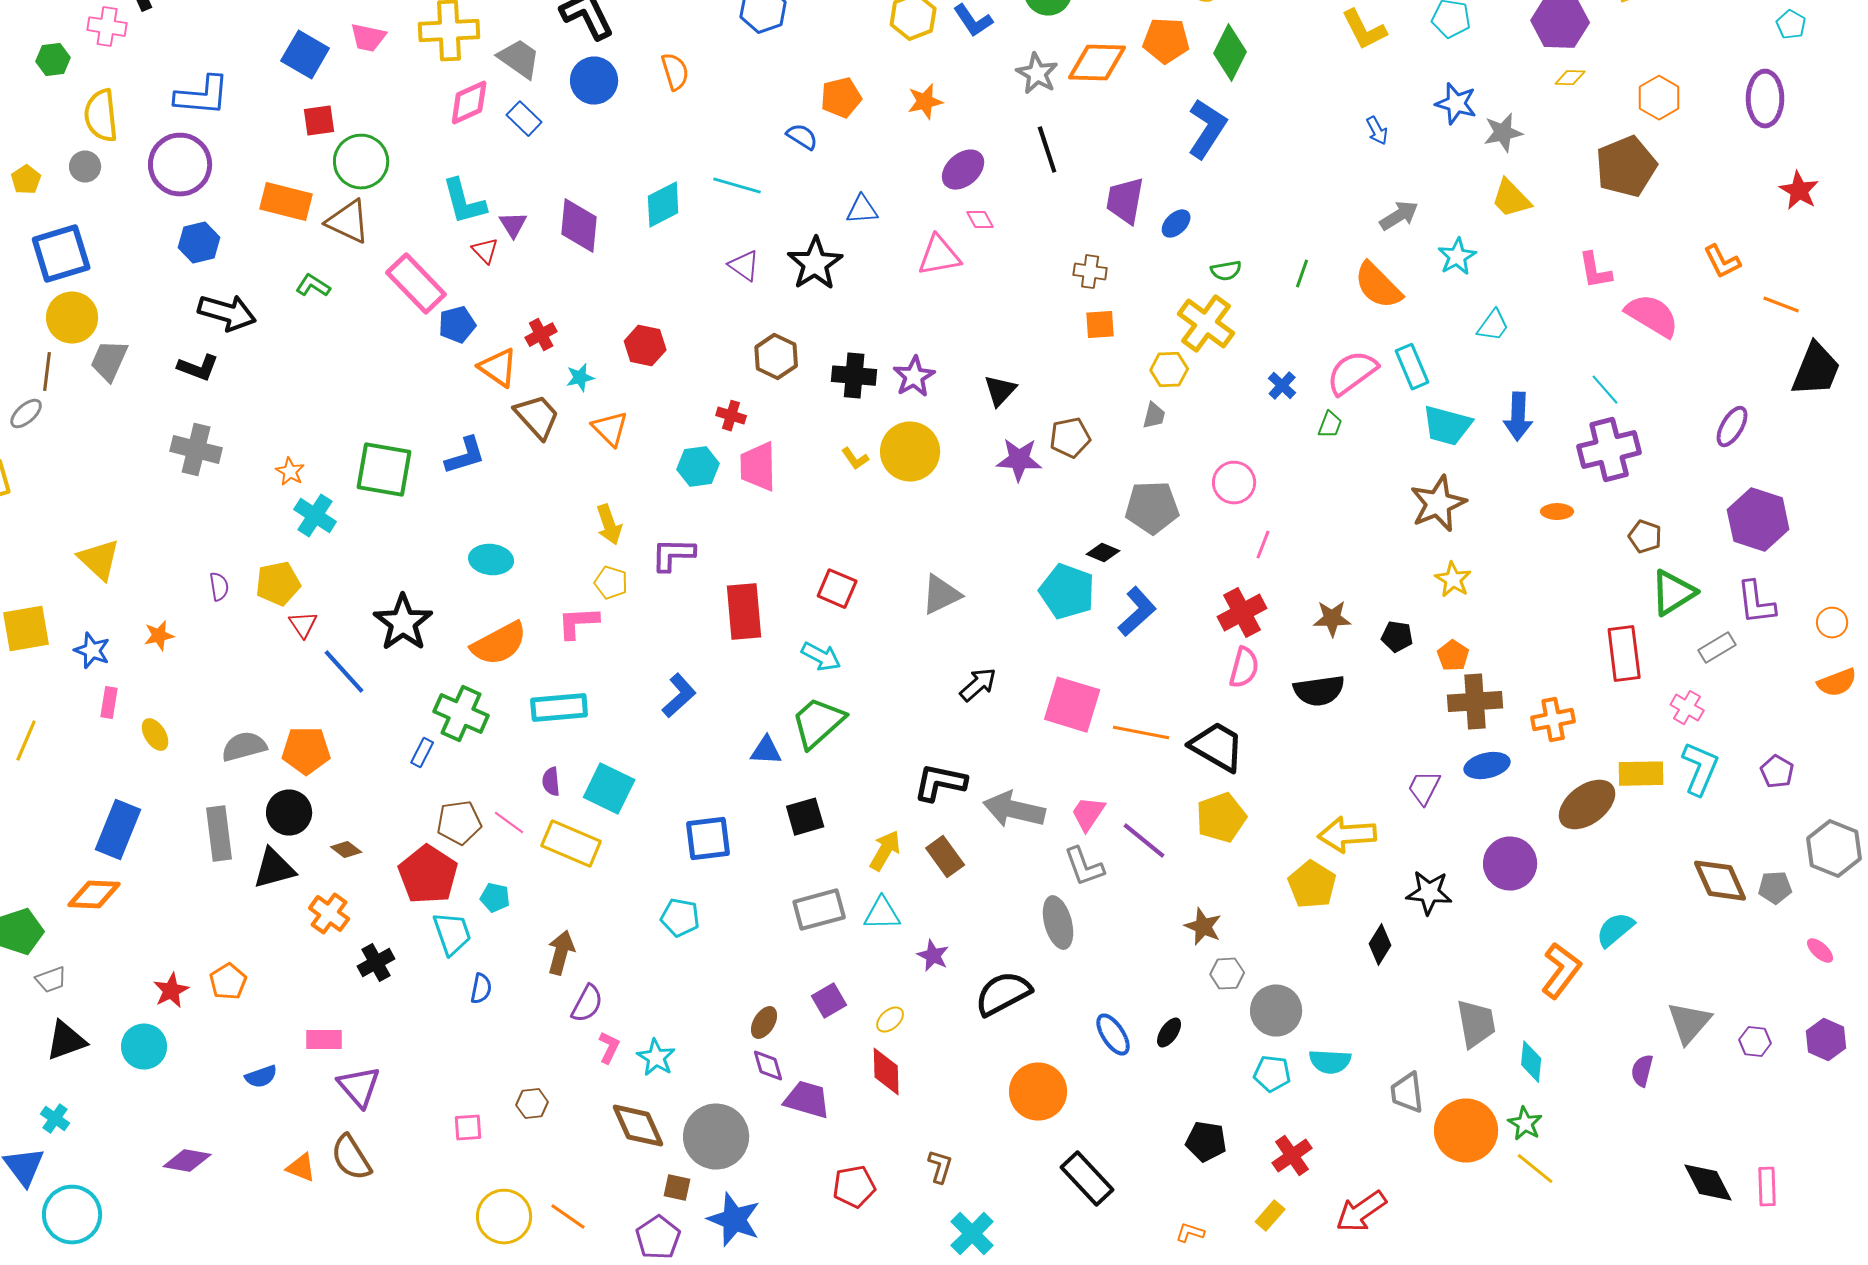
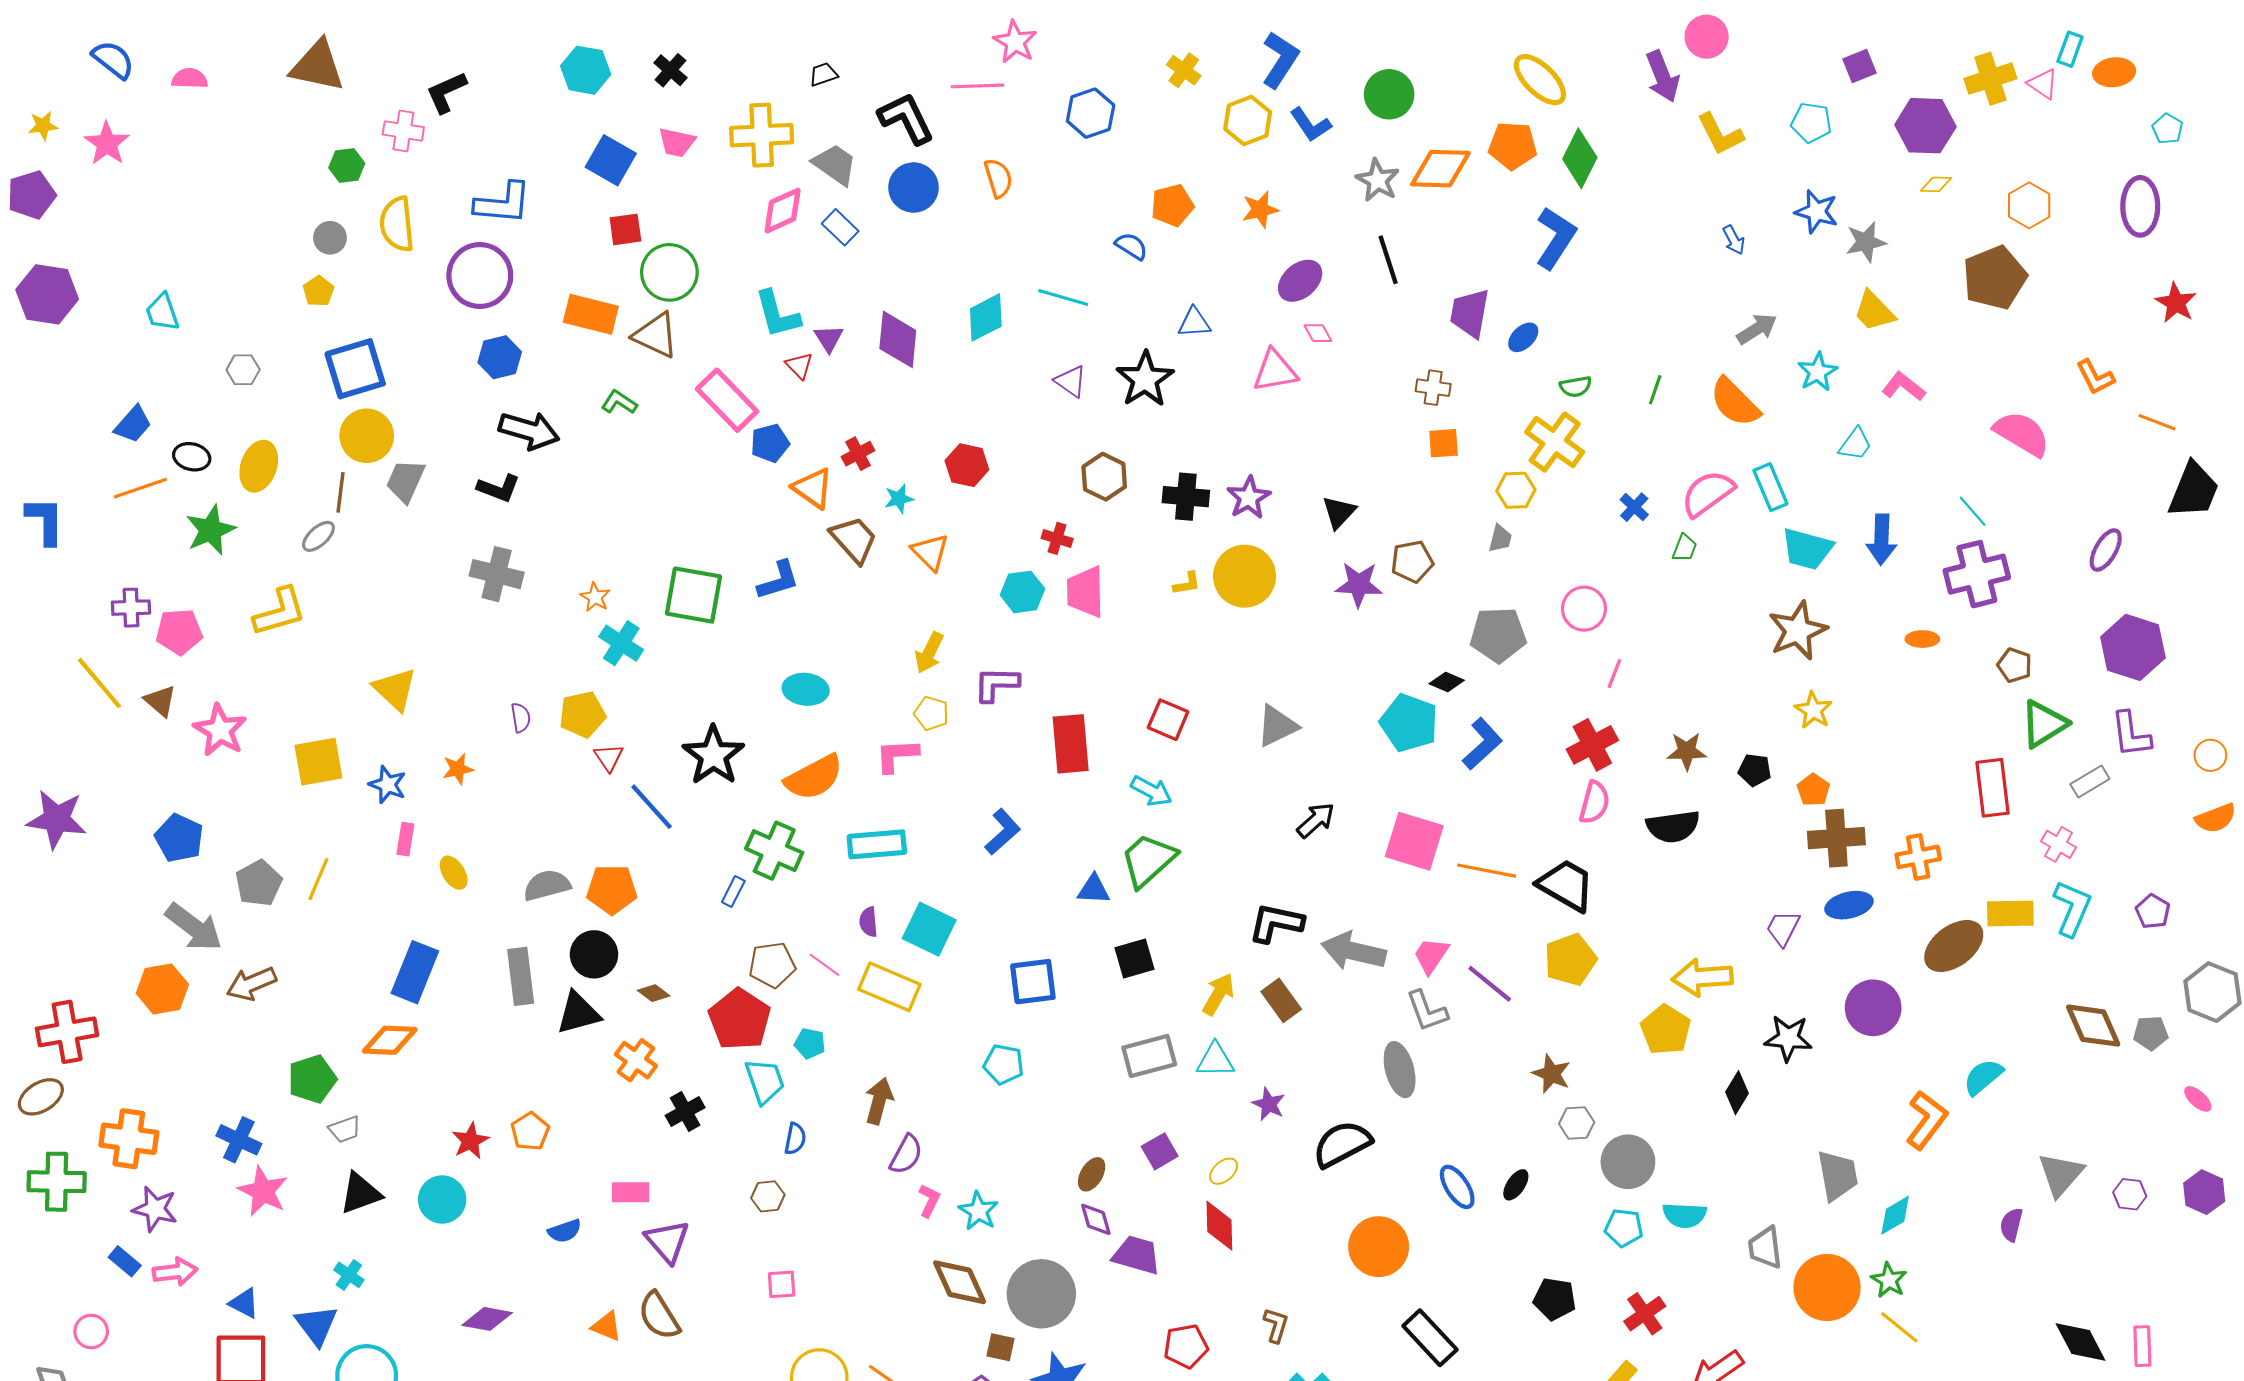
gray circle: (85, 167) -> (330, 238), moved
pink L-shape: (1595, 271) -> (1903, 387), moved, turned 138
yellow L-shape: (855, 459) -> (1187, 584), turned -64
yellow arrow: (609, 525) -> (929, 653), turned 45
cyan diamond: (1531, 1062) -> (1895, 1215), turned 54
brown hexagon: (532, 1104) -> (768, 1196), moved

